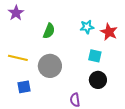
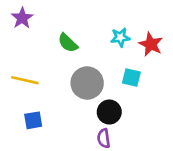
green semicircle: (49, 31) -> (68, 43), turned 112
gray circle: (50, 66) -> (87, 83), moved
black circle: (98, 80) -> (109, 112), moved

